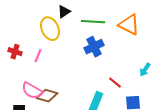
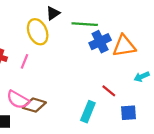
orange triangle: (129, 25) -> (124, 46), moved, turned -35
blue cross: (94, 47) -> (100, 42), moved
cyan arrow: (145, 70) -> (142, 77), turned 32

